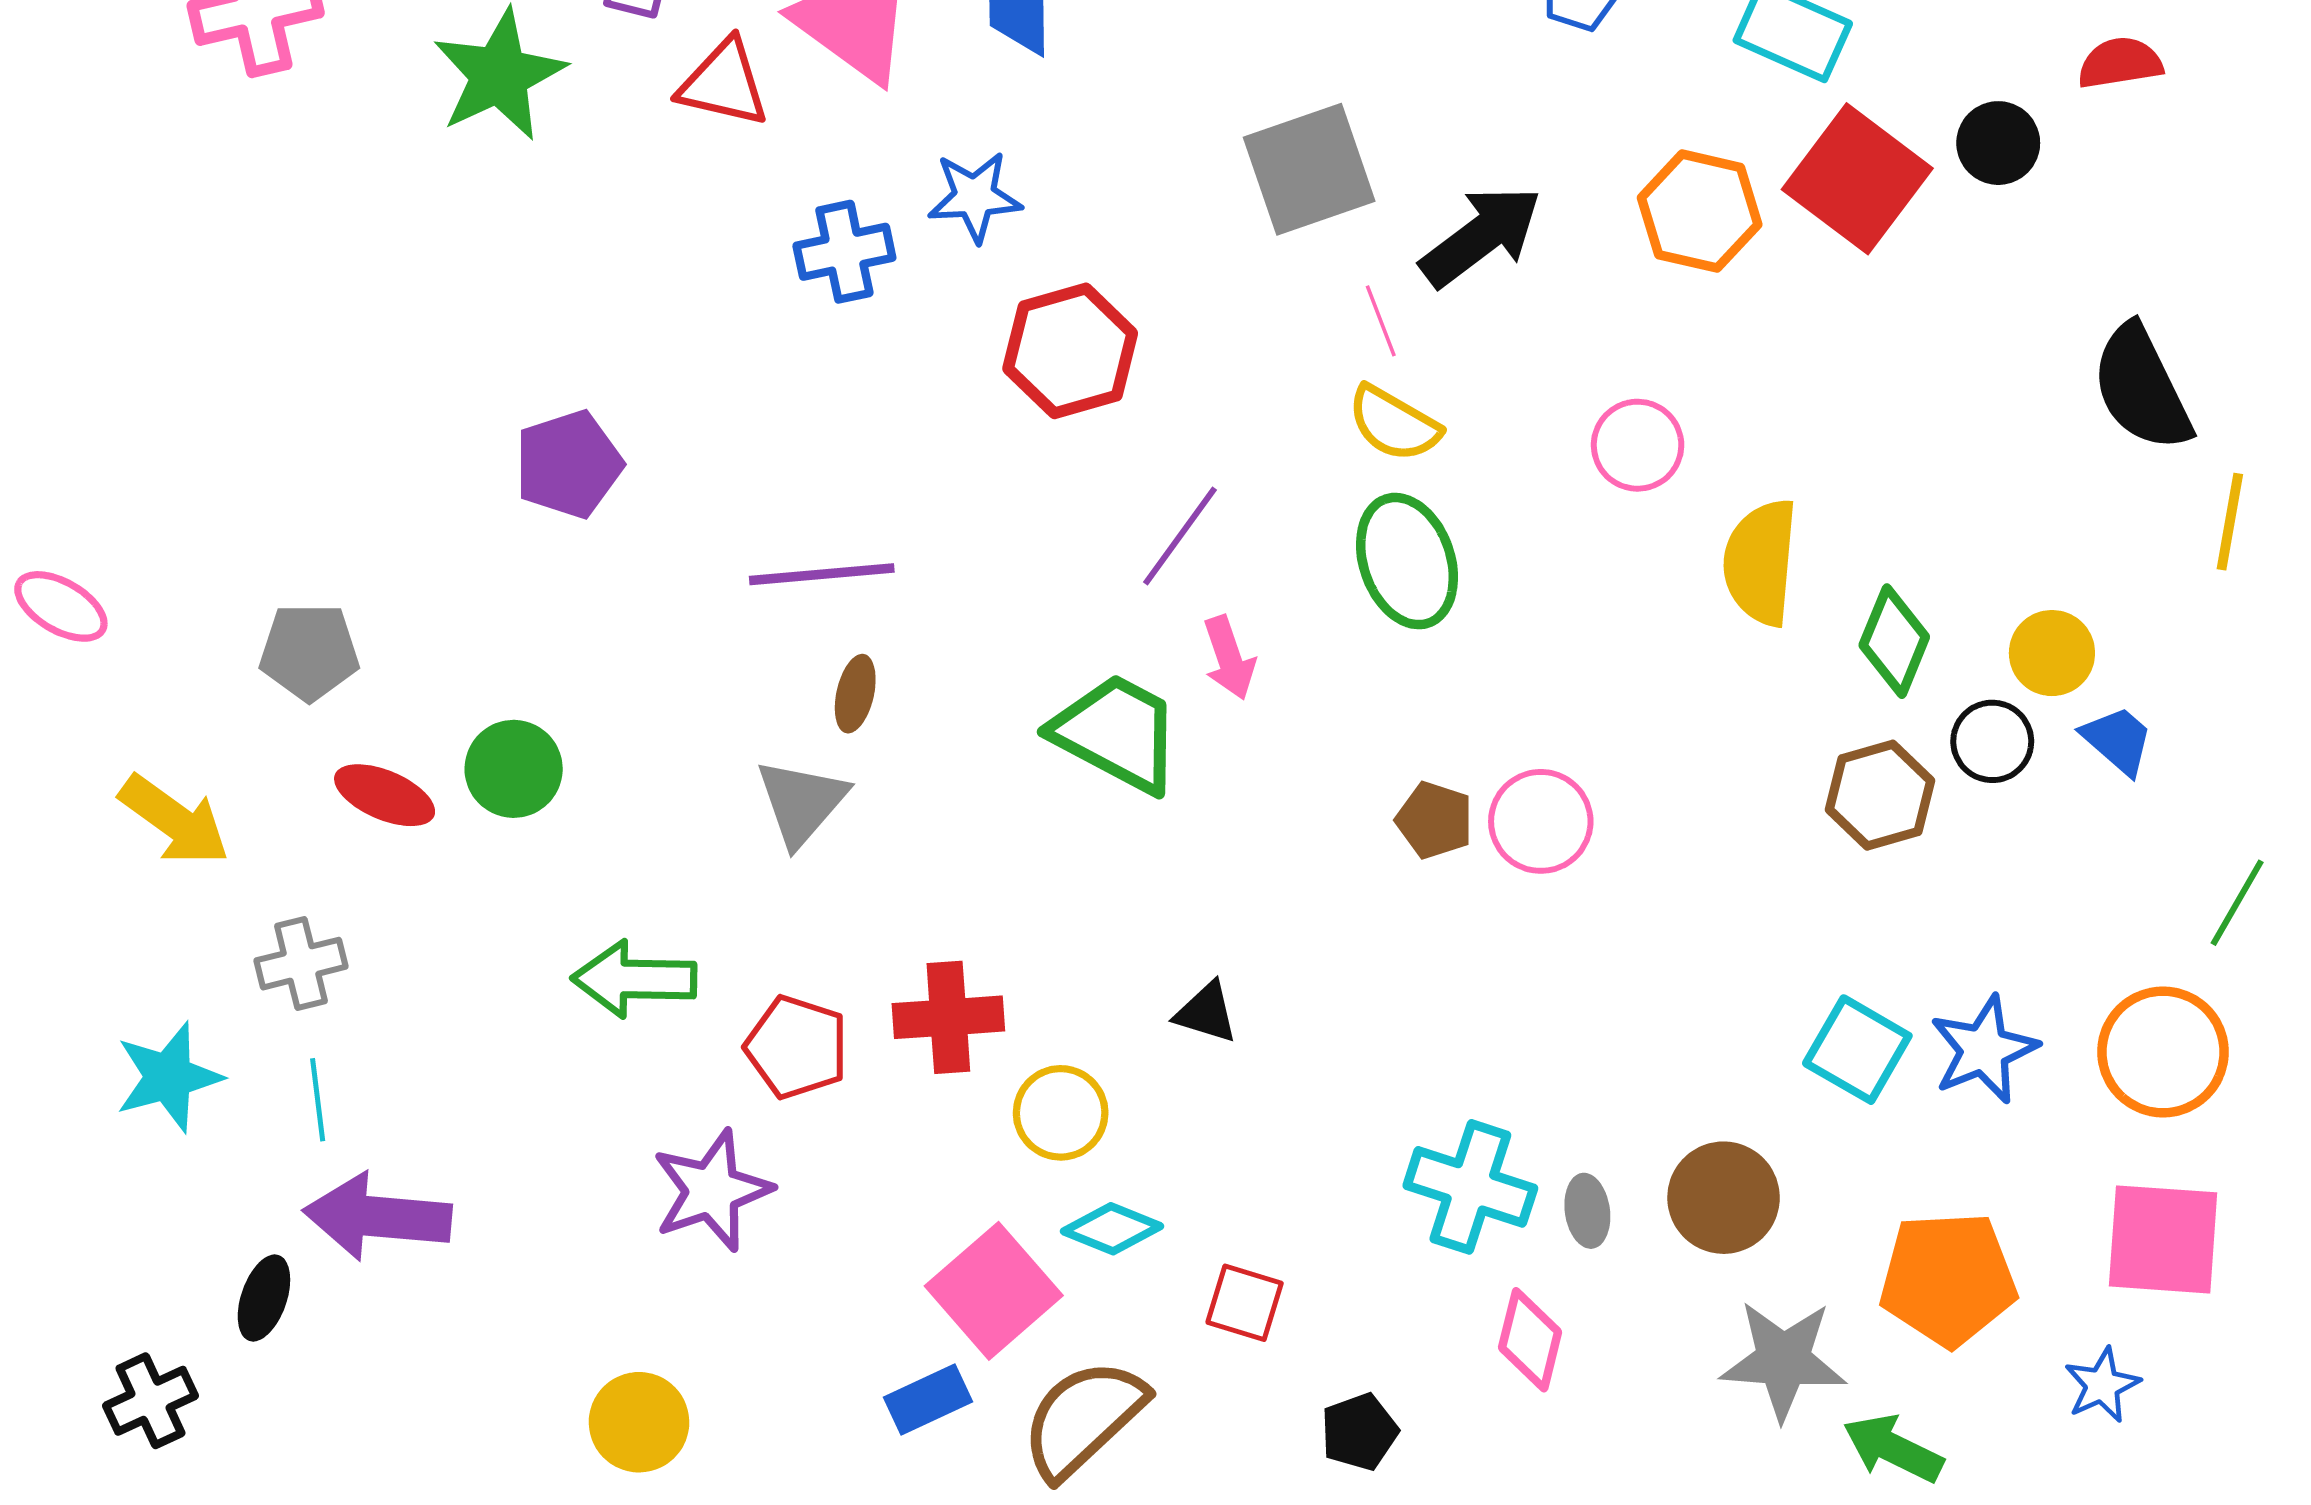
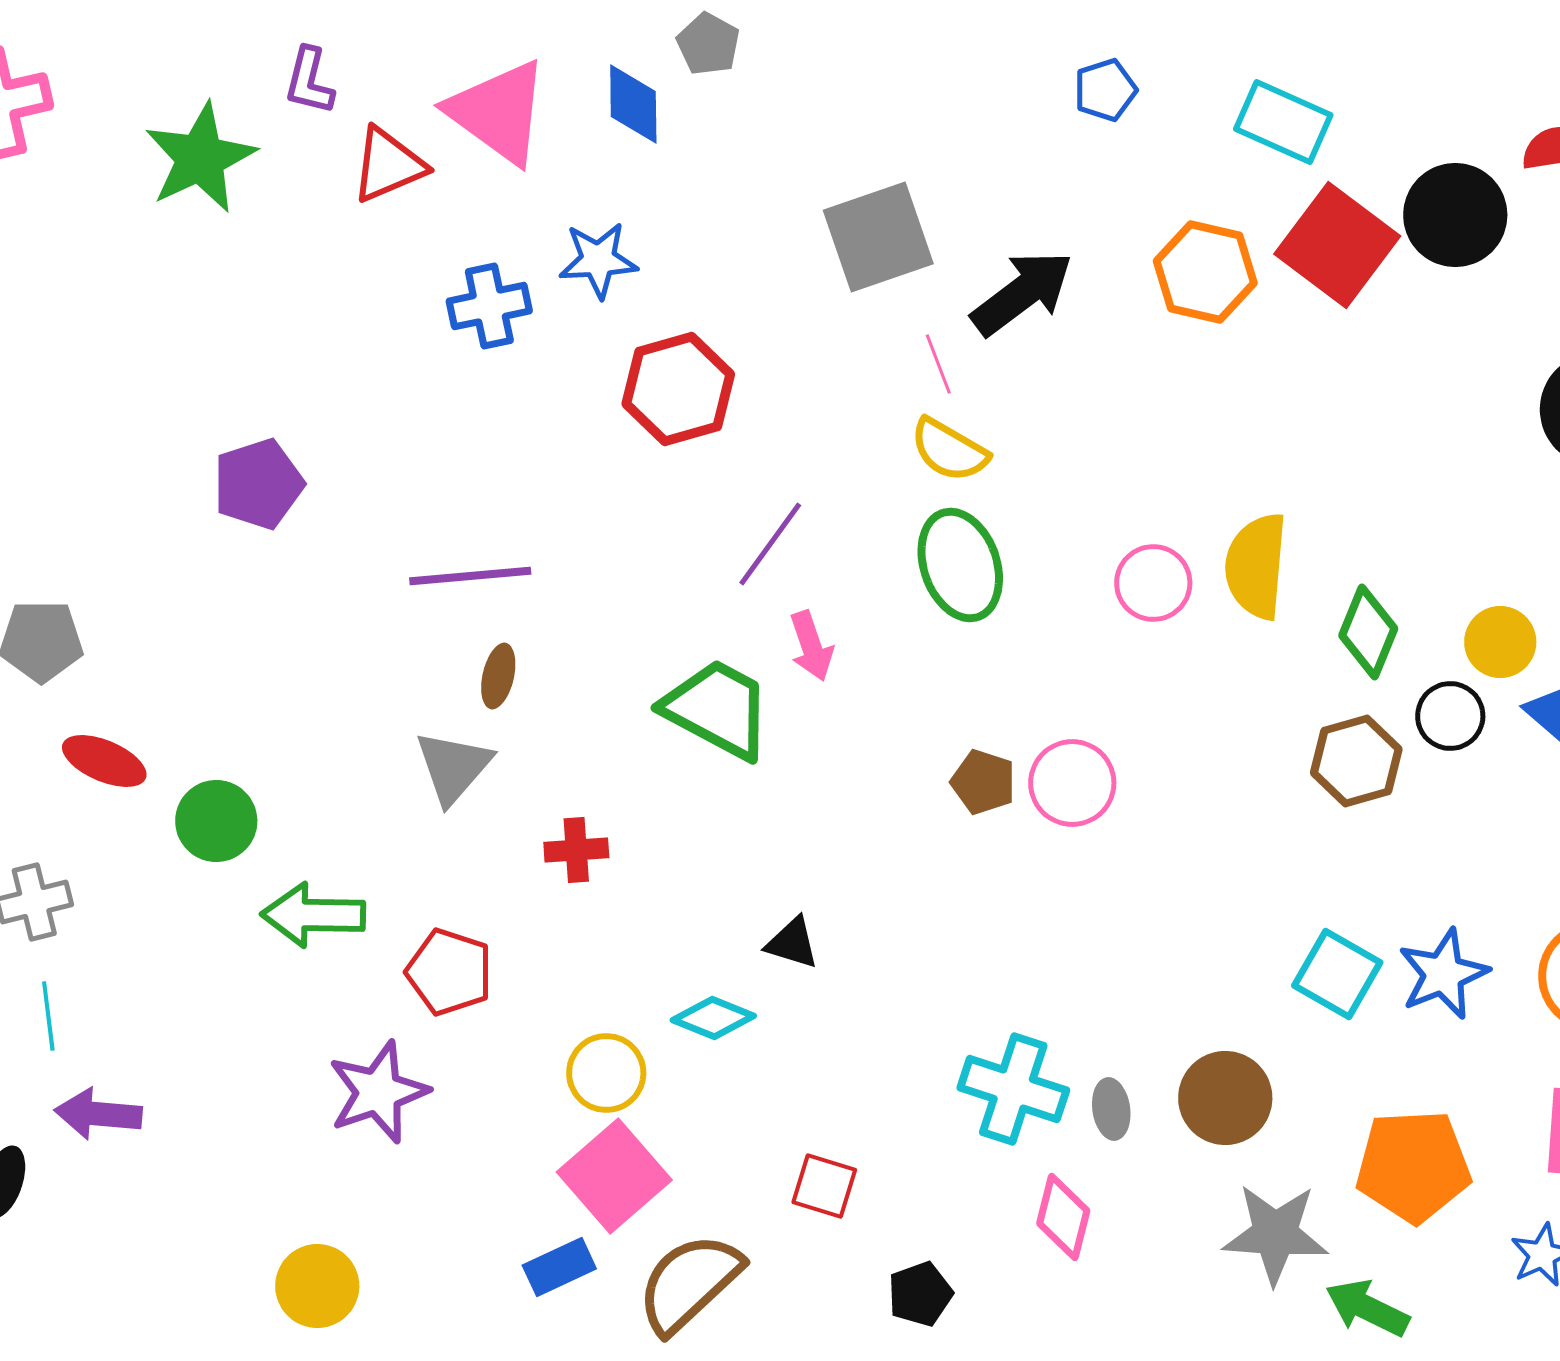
red triangle: (724, 83) -> (388, 165), turned -36
black circle: (1998, 143) -> (1455, 215), size x1.5
pink circle: (1638, 445) -> (1153, 583), moved
green circle: (514, 769) -> (216, 821), moved
red cross: (948, 1017) -> (576, 850), moved, size x0.7
yellow circle: (1061, 1113) -> (606, 1073), moved
purple arrow: (377, 1217) -> (98, 1114), size x0.7
cyan diamond: (1112, 1229) -> (713, 1018), moved

